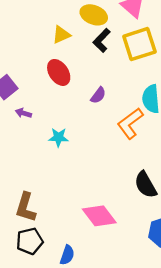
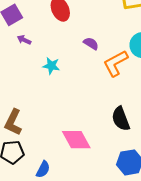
purple semicircle: (98, 95) -> (91, 43), moved, turned -105

